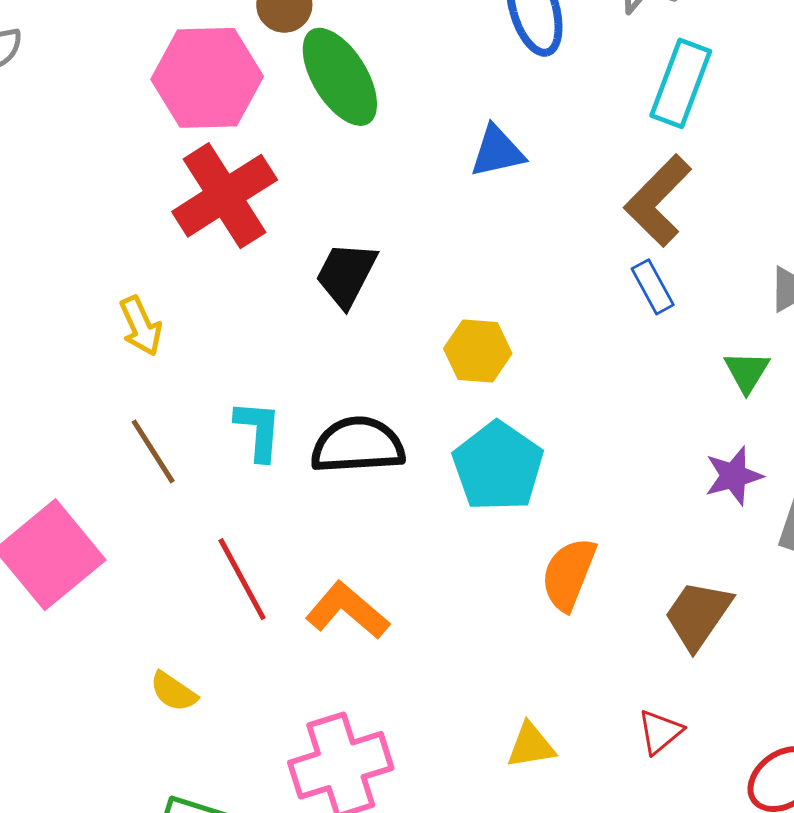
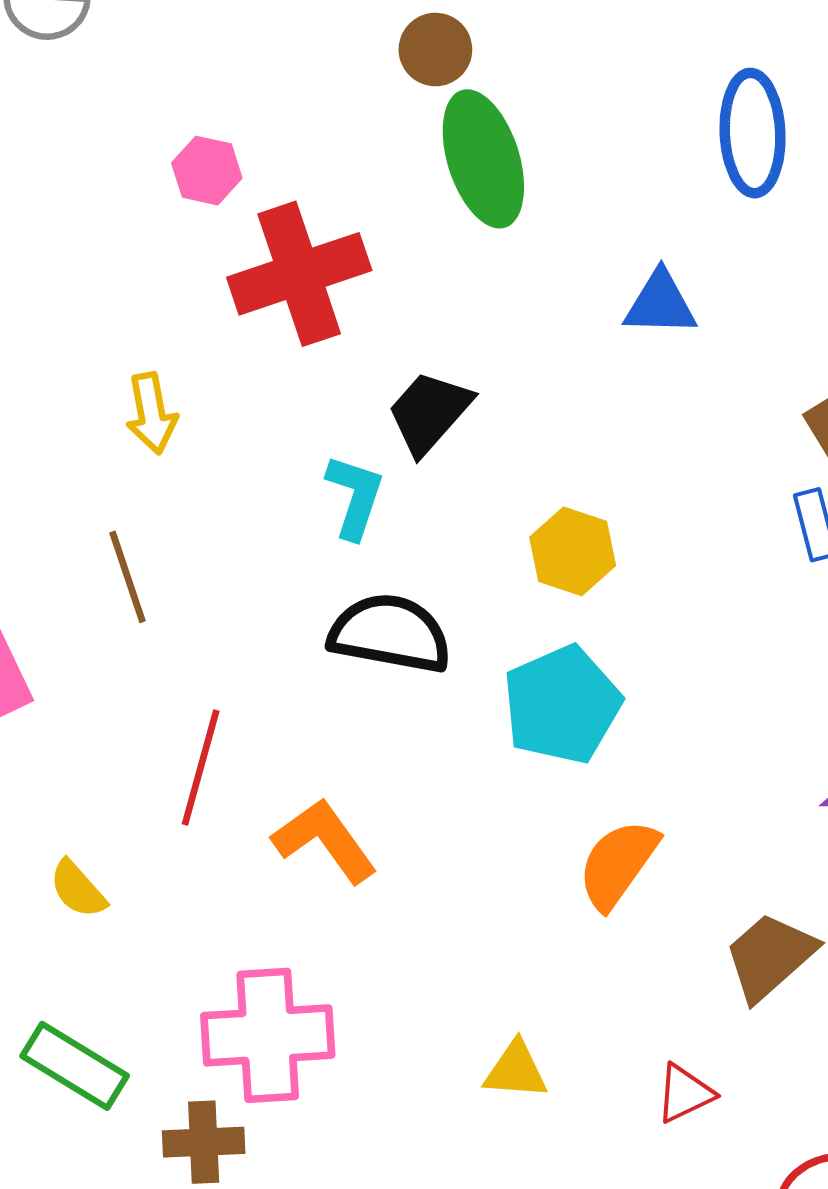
pink hexagon: (207, 78) -> (207, 171), moved, size x0.5
cyan L-shape: (258, 430) -> (355, 497), moved
red line: (242, 579) -> (201, 768), turned 30

